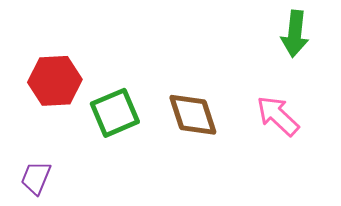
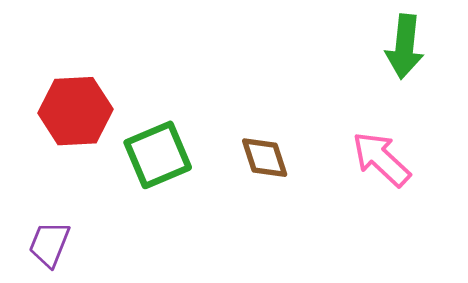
brown diamond: (193, 115) -> (265, 158), size x0.7

